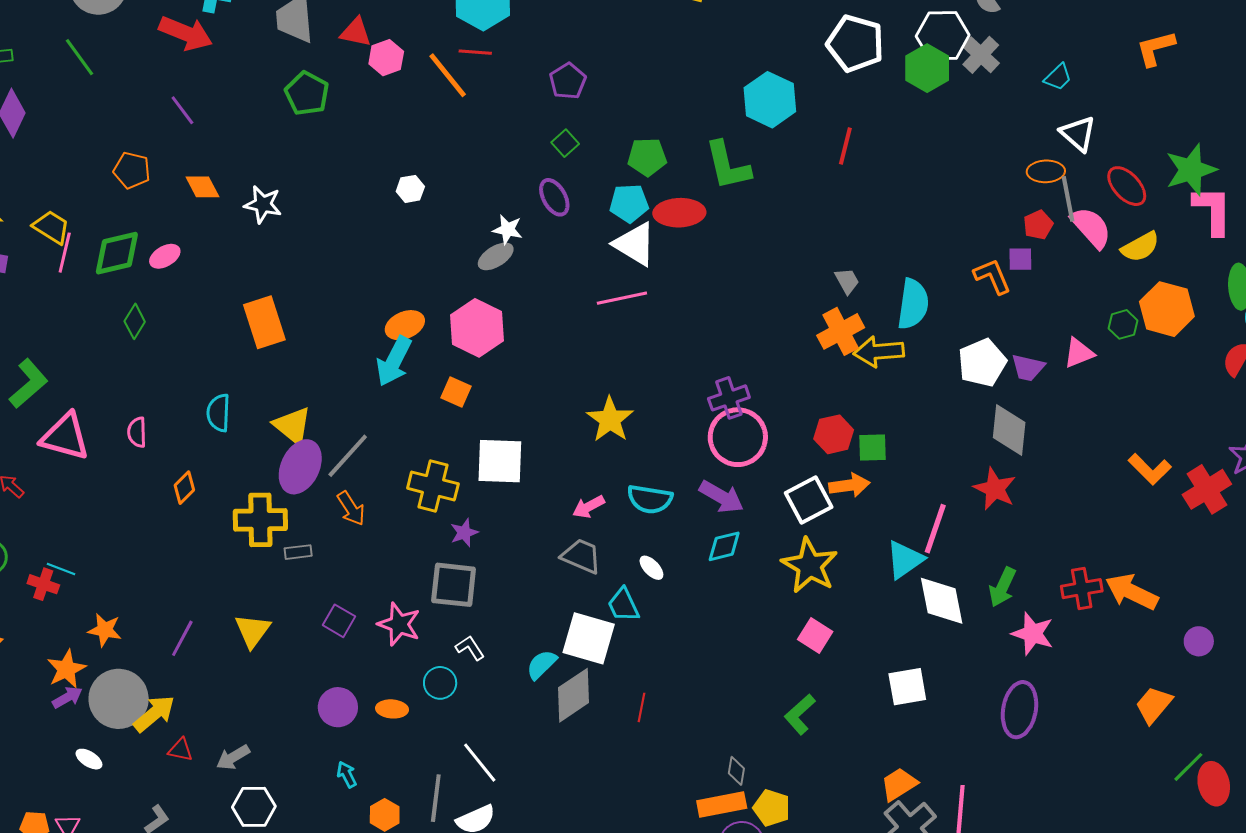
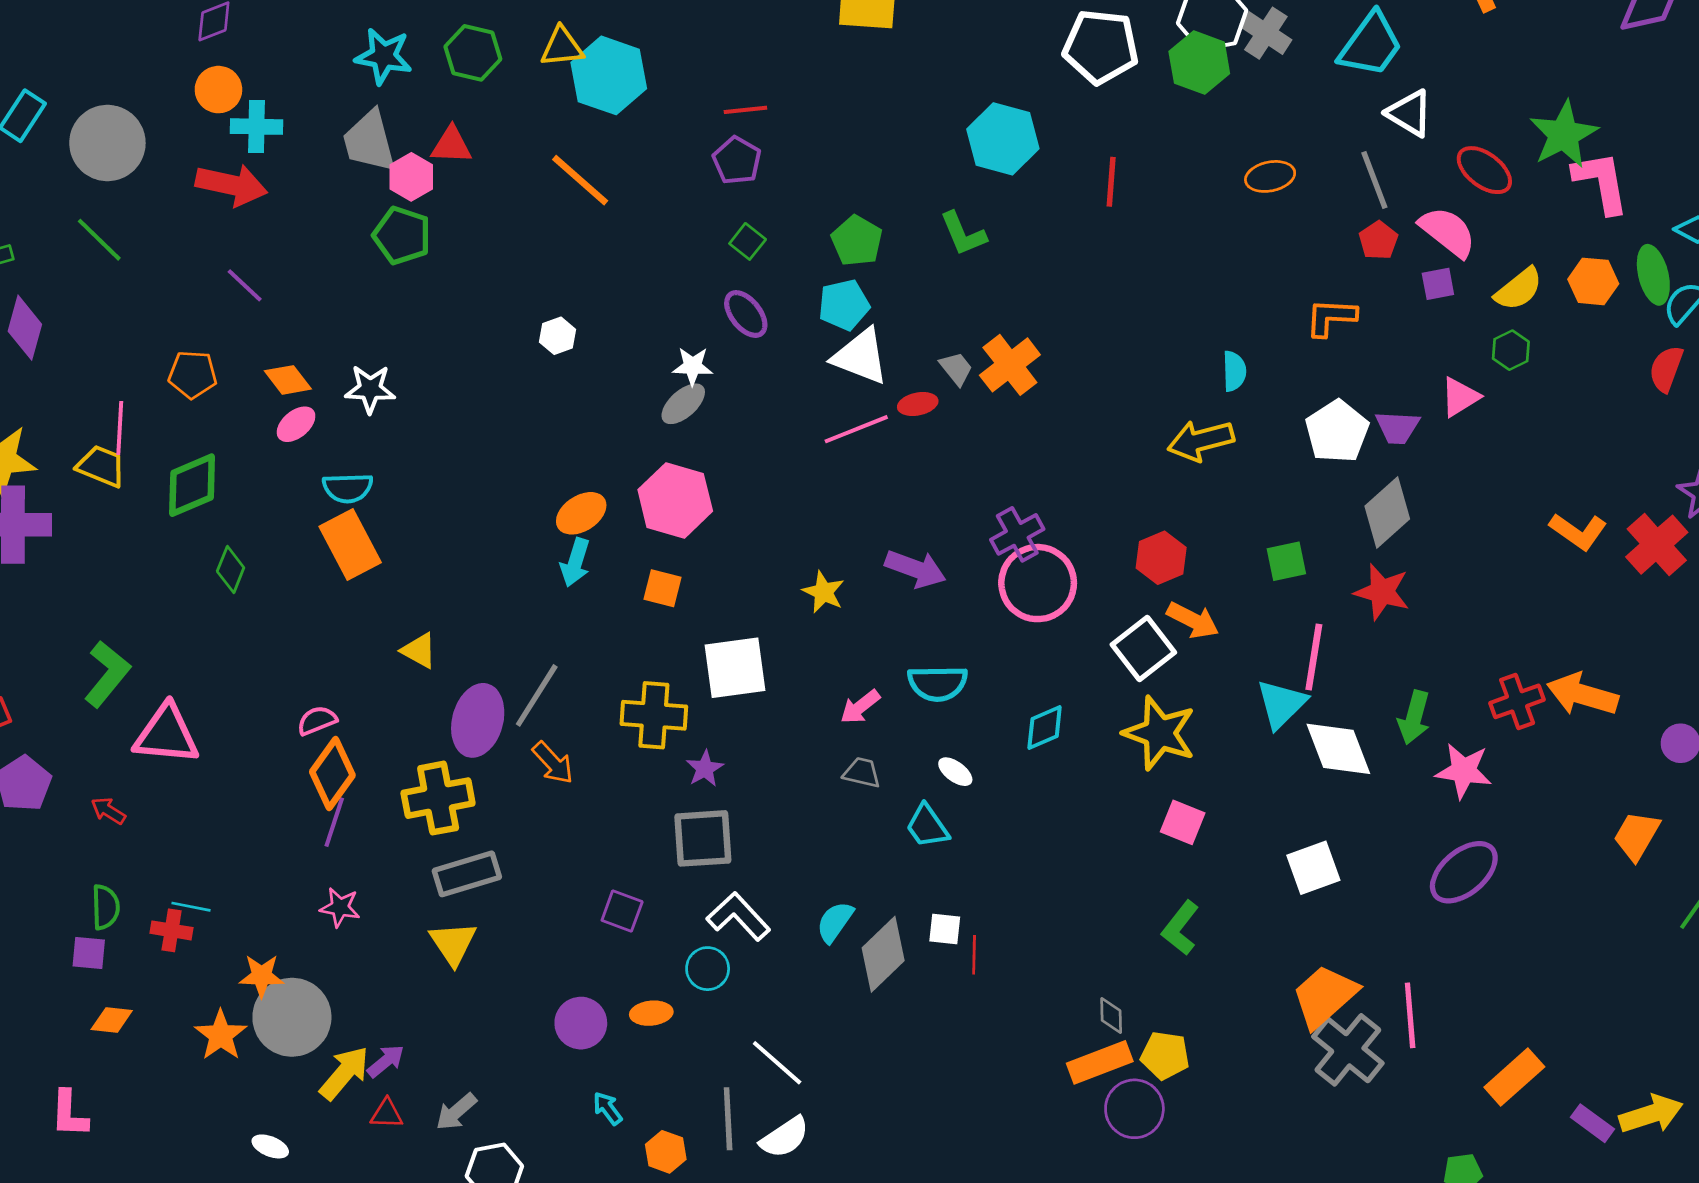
red line: (475, 52) -> (745, 110), moved
pink hexagon: (386, 58) -> (411, 177), moved
cyan trapezoid: (1058, 77) -> (1371, 45), size x1.8
green pentagon: (647, 157) -> (857, 241), turned -30
green L-shape: (728, 166) -> (963, 234), size x0.7
orange ellipse: (1046, 171) -> (1270, 176), moved
gray line: (1068, 199) -> (1374, 180), moved
red ellipse: (679, 213) -> (918, 404), moved, size x0.6
yellow semicircle: (1140, 247) -> (1519, 289), moved
pink line: (65, 253) -> (120, 428), moved
pink ellipse: (165, 256) -> (296, 424), moved
purple square: (1020, 259) -> (1438, 284), moved
orange L-shape: (992, 276) -> (1331, 317), turned -54
gray trapezoid: (847, 281) -> (956, 369), moved
cyan semicircle: (913, 304) -> (1234, 371), size x0.6
orange hexagon: (1167, 309) -> (1593, 281), moved, size x0.7
orange rectangle: (264, 322) -> (350, 544), moved
orange cross: (841, 331) -> (1010, 365), moved
cyan arrow: (394, 361) -> (575, 562), size x0.7
cyan semicircle: (218, 413) -> (348, 488), moved, turned -84
yellow star: (610, 419) -> (824, 592), moved, size x0.7
yellow triangle: (293, 426) -> (419, 651), moved, size x0.7
gray diamond: (1009, 430) -> (1387, 512), turned 52
pink semicircle: (137, 432) -> (317, 721), moved, turned 80
green square: (873, 448) -> (1286, 561), moved
orange arrow: (849, 485) -> (1193, 620), turned 45
orange diamond: (184, 488) -> (332, 774), size x1.6
purple arrow: (721, 497) -> (915, 569), moved
gray rectangle: (298, 552) -> (467, 874), moved, size x1.8
gray trapezoid: (581, 556) -> (862, 773), size x0.7
purple square: (339, 621) -> (622, 911), moved
pink star: (399, 624) -> (340, 907), moved, size x0.7
purple line: (182, 638) -> (334, 822), moved
white square: (589, 638) -> (945, 929), moved, size x0.5
white L-shape: (470, 648) -> (738, 916), size x1.6
purple arrow: (67, 697) -> (386, 1061), moved
gray circle: (119, 699) -> (292, 1017), moved
purple ellipse: (1019, 710) -> (1464, 872), turned 50
orange trapezoid: (899, 784) -> (1325, 996), size x1.4

